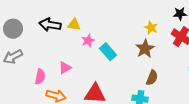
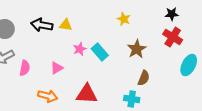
yellow star: (151, 28) -> (124, 19), moved
pink star: (88, 41) -> (80, 49), moved
pink semicircle: (40, 77) -> (25, 68), moved

